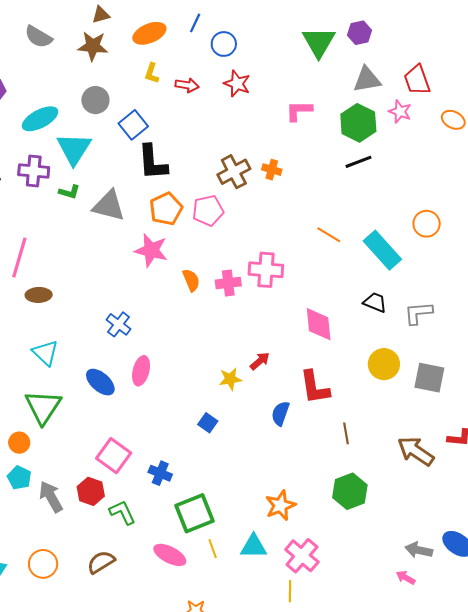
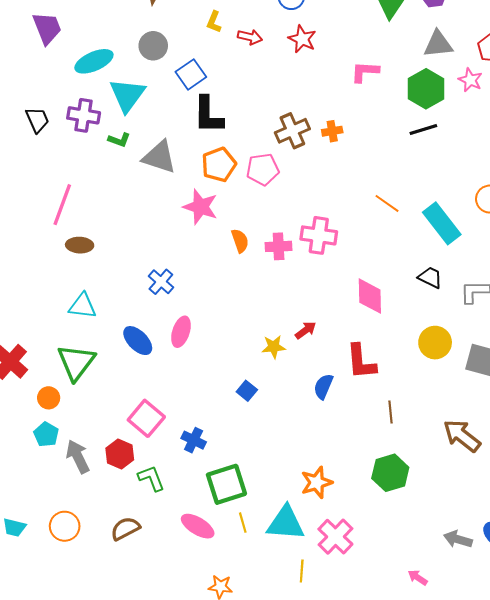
orange cross: (272, 170) -> (332, 131), turned -30
cyan triangle: (45, 353) -> (82, 306), turned -40
cyan triangle: (254, 546) -> (286, 523), size x1.4
pink arrow: (406, 578) -> (418, 577), moved
yellow line: (290, 591) -> (302, 571), moved

